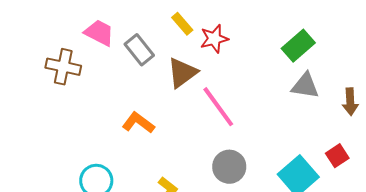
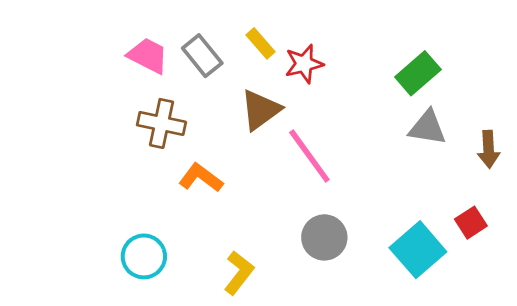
gray rectangle: (139, 50) -> (202, 56), moved
brown cross: (63, 67) -> (161, 123), moved

